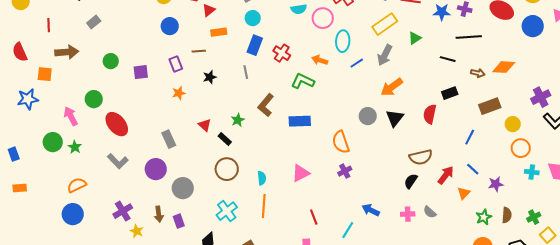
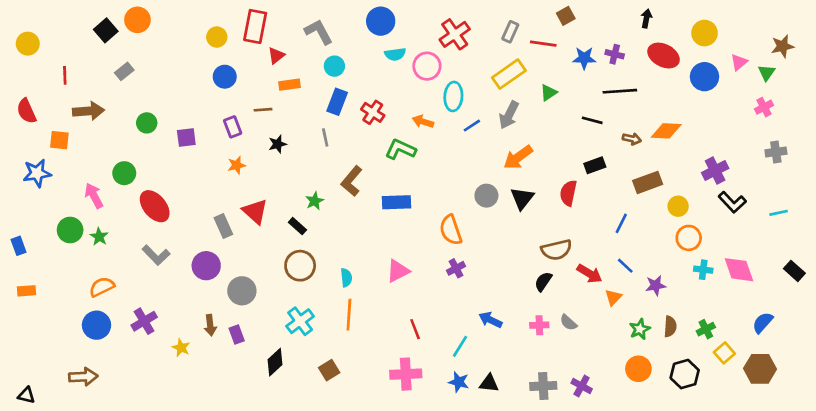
red triangle: (205, 125) -> (255, 211), moved, size x1.5
red arrow: (446, 175) -> (590, 274), turned 84
purple cross: (123, 211) -> (144, 321), moved

